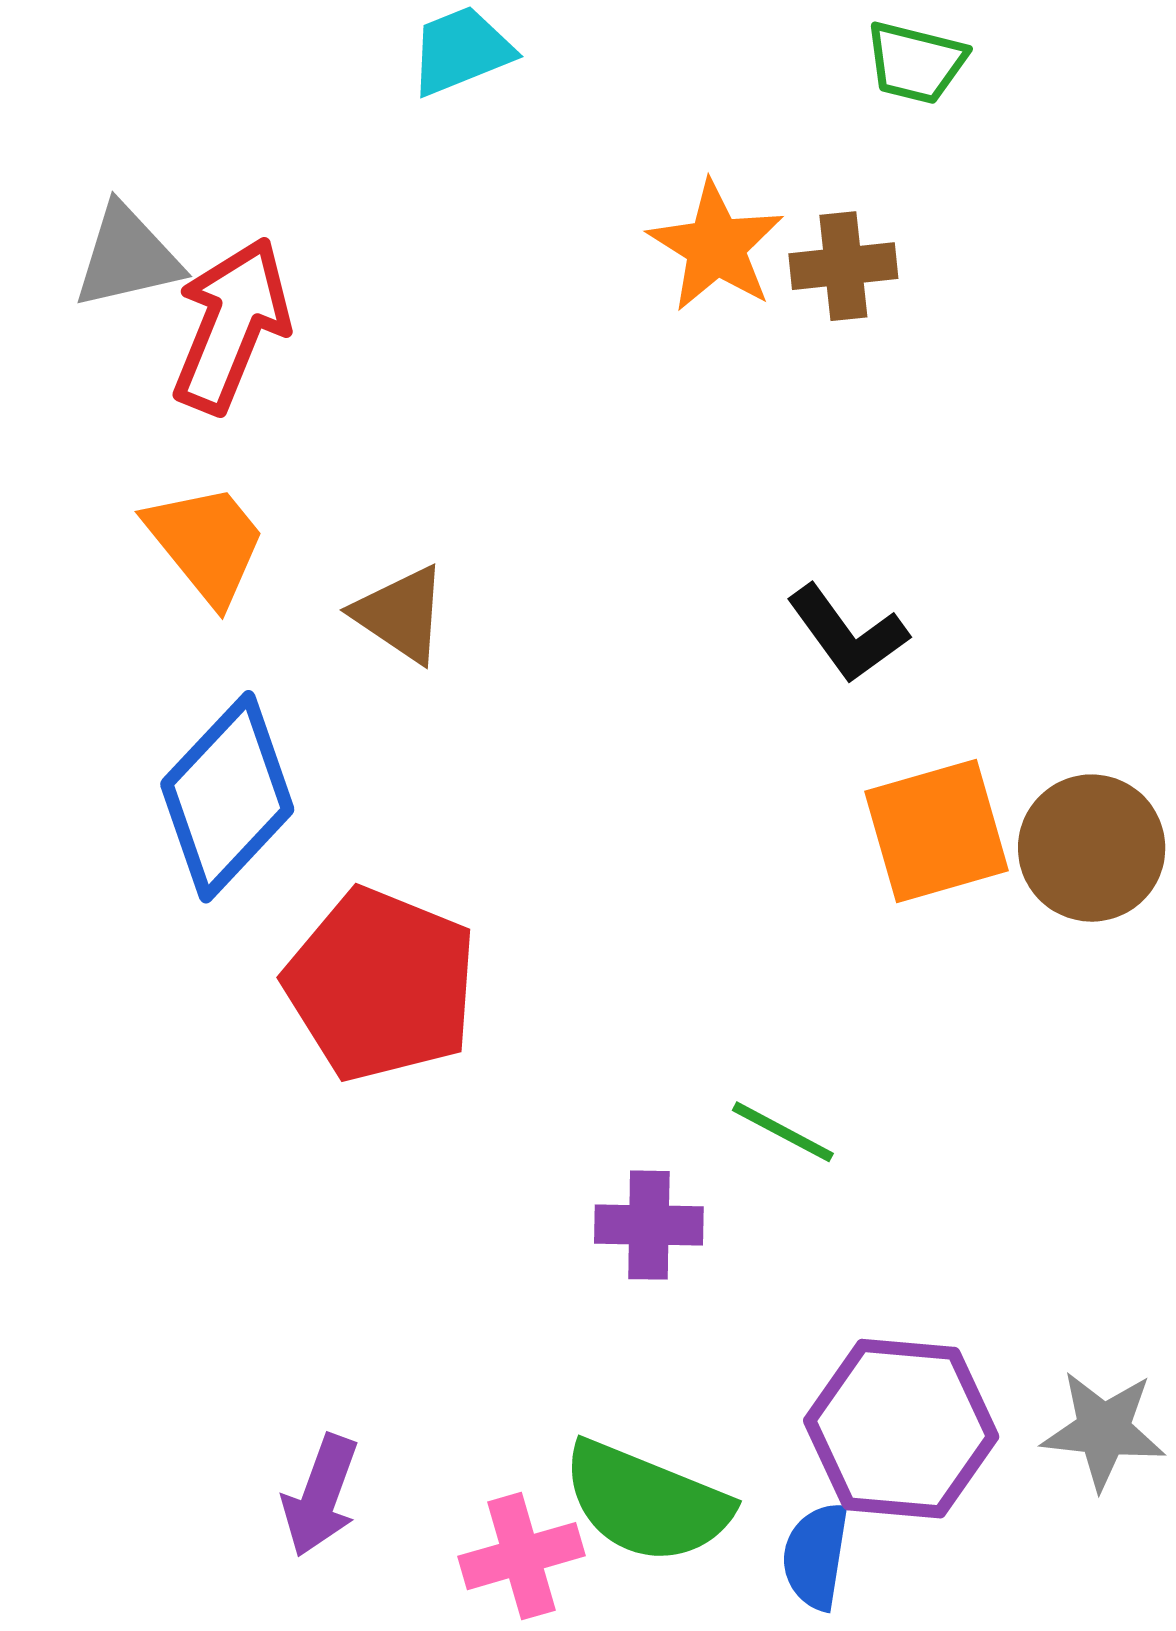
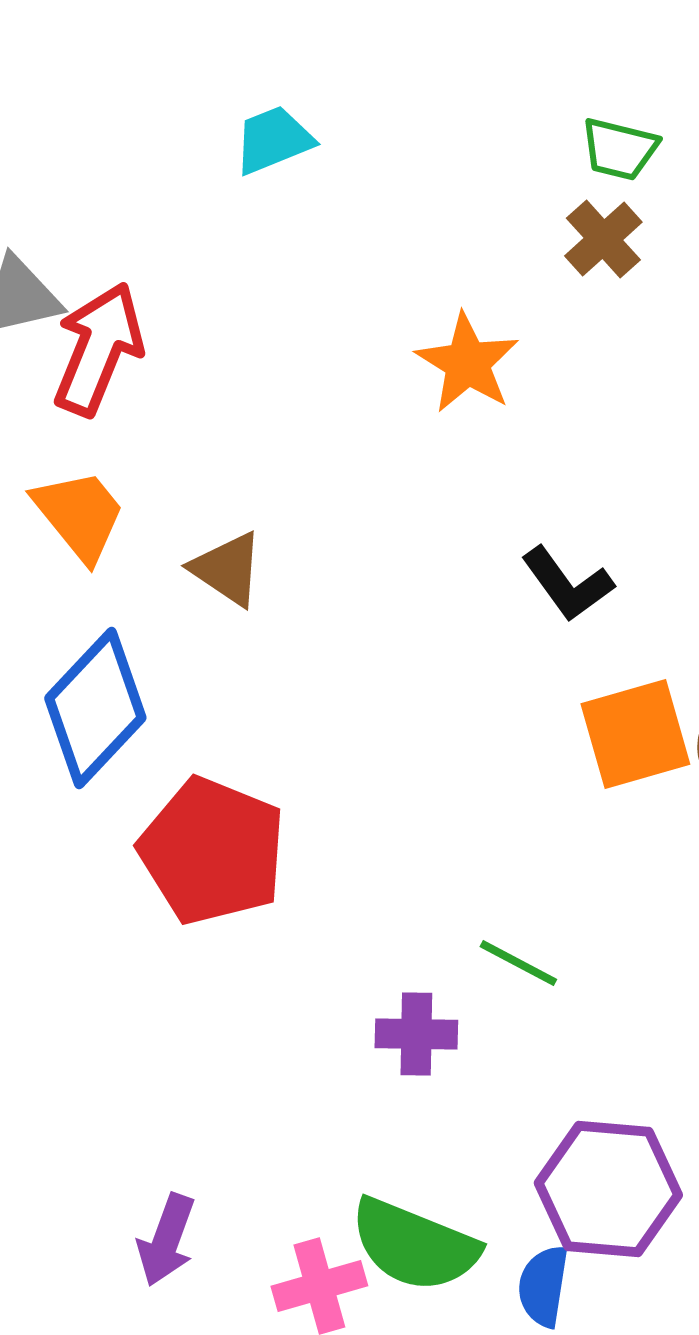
orange star: (716, 246) -> (467, 363), moved
brown cross: (843, 266) -> (603, 239), moved, turned -36

